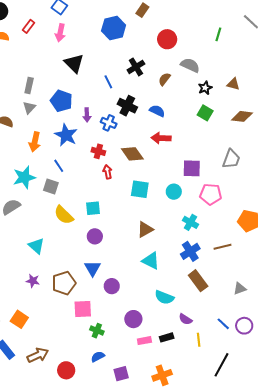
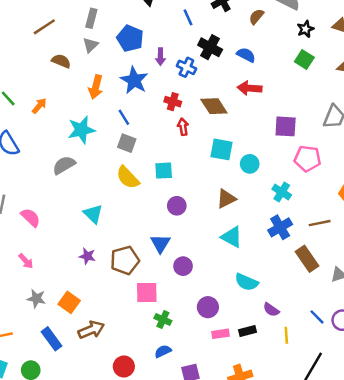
gray square: (51, 186) -> (127, 143), moved
cyan circle: (174, 192) -> (250, 164), moved
purple circle: (95, 236) -> (177, 206), moved
brown rectangle: (198, 281) -> (307, 259), moved
brown arrow: (38, 355) -> (91, 330), moved

